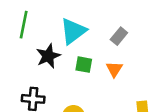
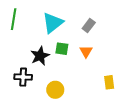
black star: (48, 56) -> (40, 56), moved

